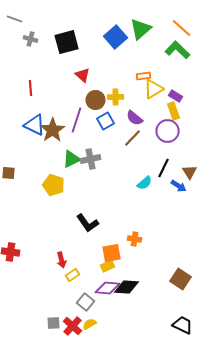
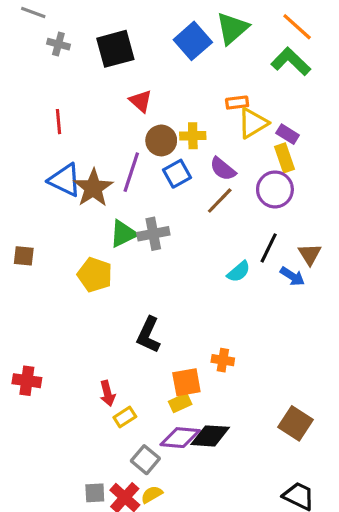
black L-shape: (88, 223) -> (149, 335), turned 60

